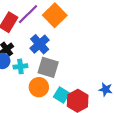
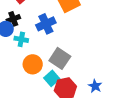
gray square: (48, 67) -> (60, 58), moved

